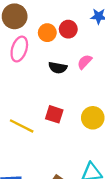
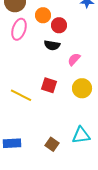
red circle: (68, 29) -> (59, 25), moved
pink semicircle: (85, 62) -> (74, 59), moved

